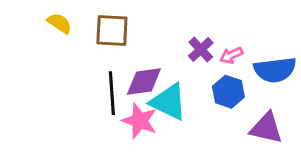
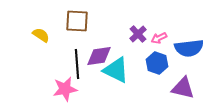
yellow semicircle: (60, 23) -> (41, 35), moved
pink star: (140, 121) -> (65, 89), moved, turned -30

